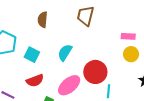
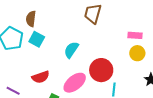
brown semicircle: (43, 20) -> (31, 19), moved
cyan square: (32, 55) -> (37, 39), moved

